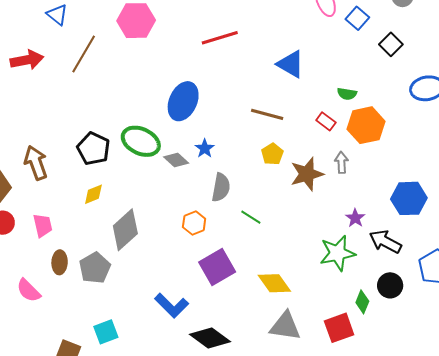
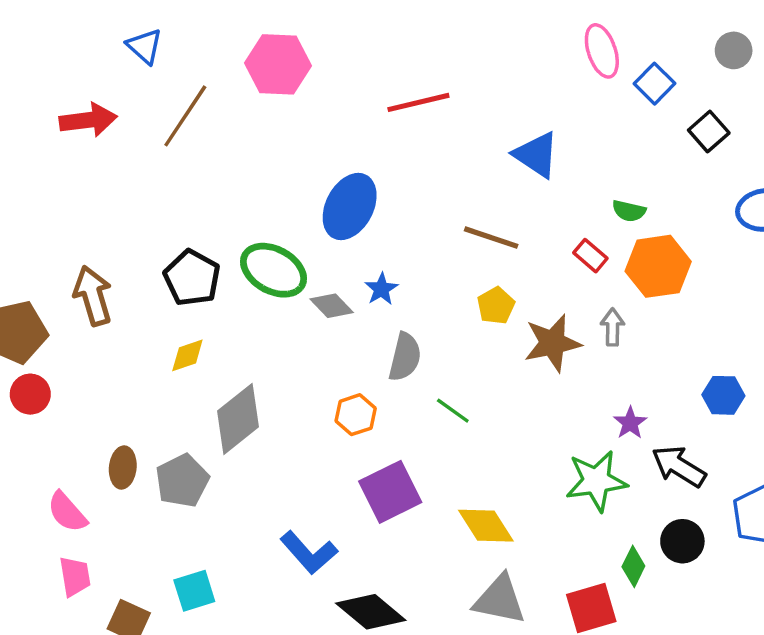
blue hexagon: (409, 198) -> (723, 395), size x0.7
pink trapezoid: (43, 225) -> (75, 576), moved

